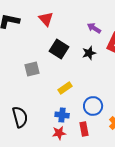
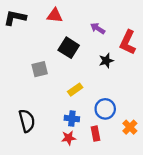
red triangle: (46, 19) -> (55, 16), turned -42
purple arrow: (94, 28) -> (98, 28), moved
black star: (89, 53) -> (106, 61), moved

